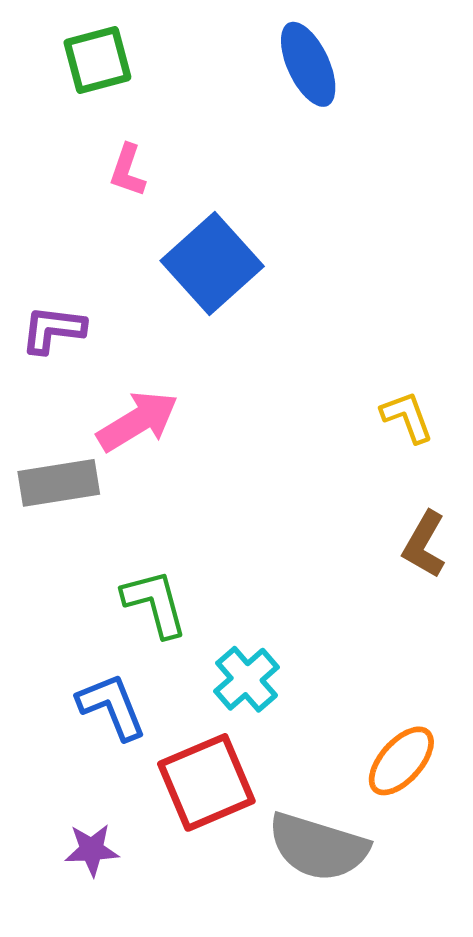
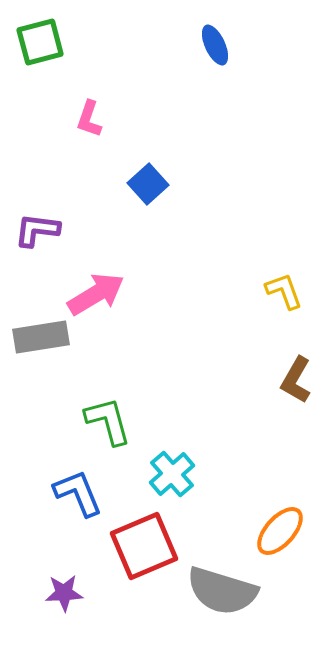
green square: (97, 60) -> (40, 42), moved
blue ellipse: (308, 64) -> (215, 45), size x0.7
blue square: (212, 264) -> (148, 184), size x0.6

